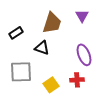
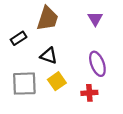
brown trapezoid: (52, 23) -> (48, 19), moved
yellow square: (51, 85) -> (57, 81), moved

